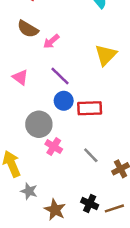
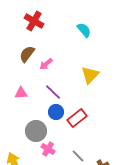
brown semicircle: (28, 29) -> (27, 54), turned 96
pink triangle: (20, 77) -> (21, 93), turned -40
red rectangle: (90, 108) -> (77, 118), turned -36

